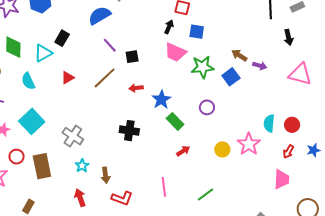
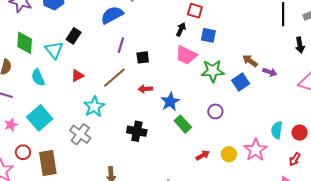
purple line: (110, 45) -> (121, 45), turned 56
cyan triangle: (43, 53) -> (54, 50), turned -42
red arrow: (183, 151) -> (203, 155), moved
cyan star: (82, 166) -> (94, 107), moved, size x1.5

